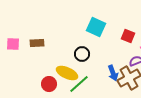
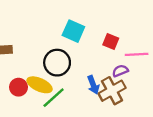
black circle: (82, 54) -> (57, 63), size x1.5
red circle: (49, 84) -> (18, 87), moved

